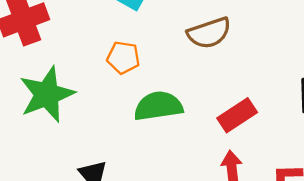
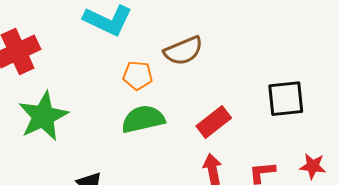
orange pentagon: (123, 58) -> (138, 75), moved

